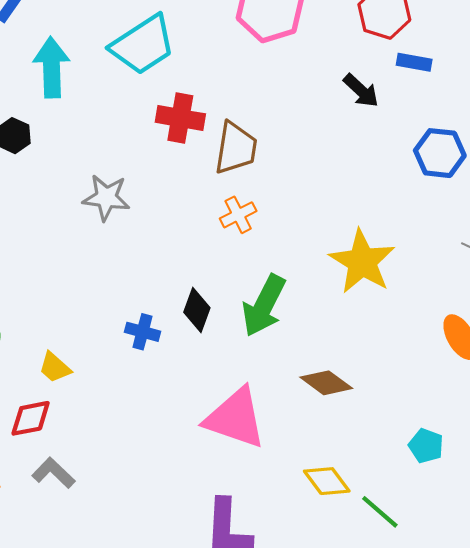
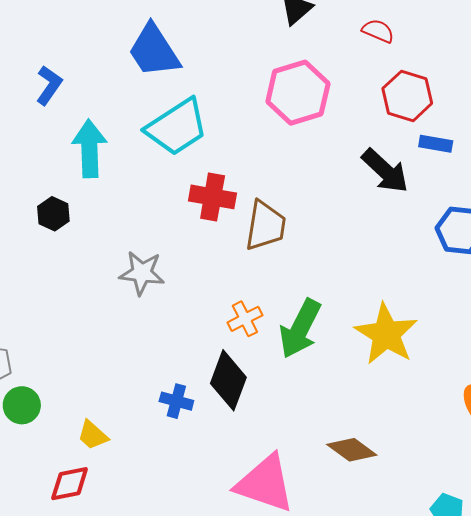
black arrow: (361, 91) -> (385, 171), size x1.4
orange cross: (238, 215) -> (245, 319), moved
green arrow: (264, 306) -> (300, 329), moved
black diamond: (197, 310) -> (228, 380), size x1.4

